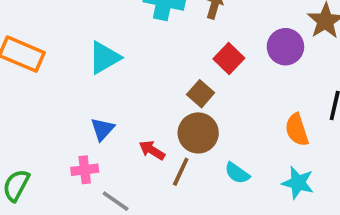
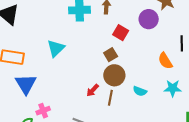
brown square: (201, 94) -> (111, 55), turned 32
blue triangle: (102, 129) -> (26, 84), moved, size x1.6
red arrow: (152, 150) -> (93, 90), turned -64
pink cross: (85, 170) -> (43, 111), moved

